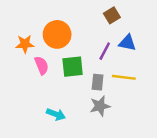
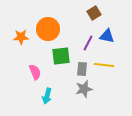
pink semicircle: (42, 65) -> (35, 72), moved
cyan arrow: (56, 114) -> (47, 96), turned 84

